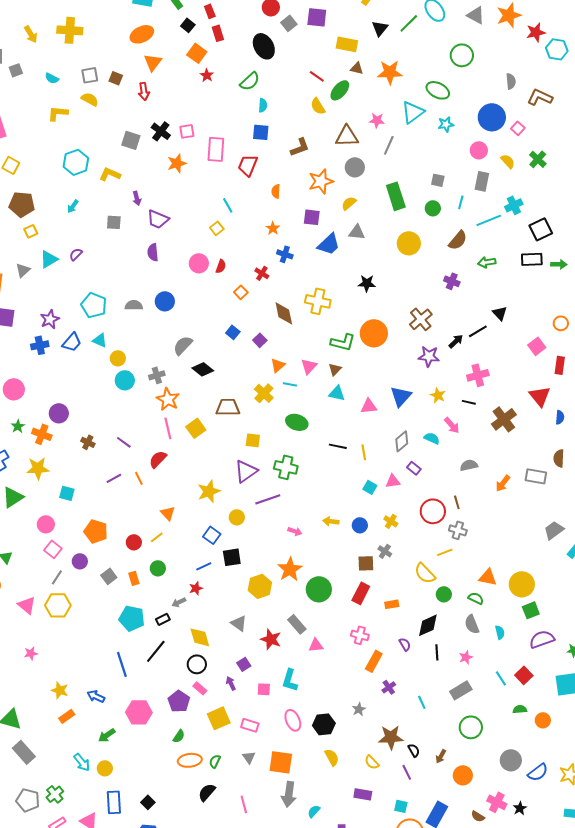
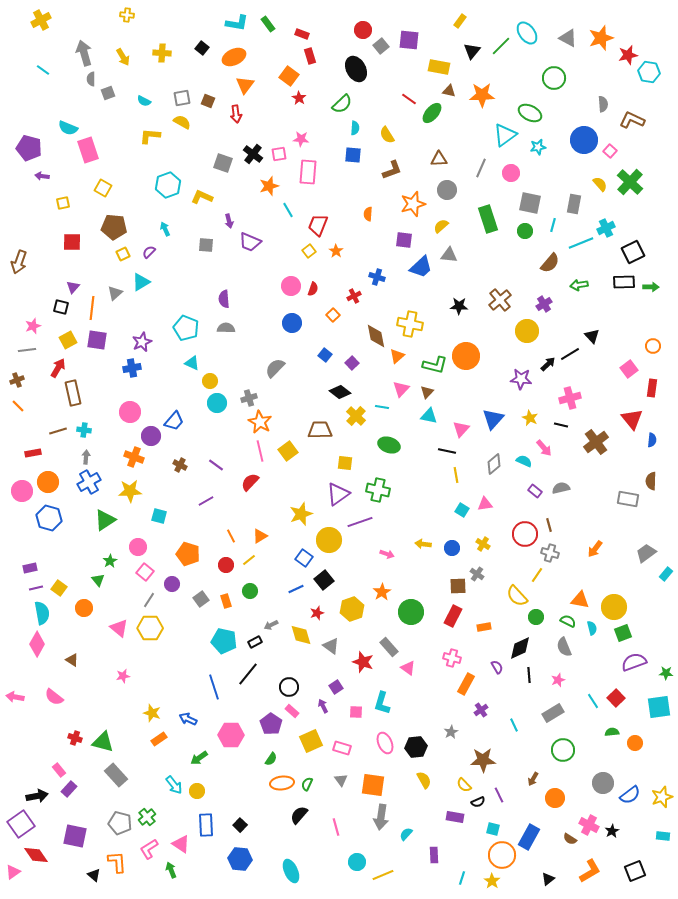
red rectangle: (210, 11) -> (302, 34), turned -48
black square: (188, 25) -> (202, 48), moved
yellow cross: (70, 30) -> (162, 53), size x0.7
yellow semicircle: (318, 106) -> (387, 135), moved
pink star: (377, 120) -> (301, 139), moved
brown triangle: (347, 136) -> (439, 159), size x0.7
pink circle: (479, 150) -> (511, 173), moved
green cross: (538, 159) -> (630, 182), size x1.5
red trapezoid: (248, 165) -> (318, 225), moved
gray square: (438, 180) -> (530, 203), size x1.6
cyan line: (228, 205) -> (288, 210), moved
cyan arrow: (73, 206) -> (165, 229), turned 120
orange star: (273, 228) -> (336, 251), moved
yellow circle: (409, 243) -> (527, 331), moved
purple semicircle: (153, 252) -> (224, 299), moved
purple semicircle: (76, 254) -> (149, 252), moved
red cross: (262, 273) -> (354, 296), turned 32
purple cross: (452, 281) -> (544, 304), turned 35
blue circle: (165, 301) -> (292, 323), moved
brown cross: (421, 319) -> (500, 300), moved
blue trapezoid: (72, 342) -> (174, 421), moved
orange triangle: (278, 365) -> (397, 356), moved
black diamond: (203, 369) -> (340, 392), moved
pink circle: (14, 389) -> (130, 412), moved
pink triangle: (369, 406) -> (461, 429), turned -42
green star: (18, 426) -> (110, 561), moved
black line: (338, 446) -> (447, 451), moved
purple rectangle: (414, 468) -> (535, 491), moved
orange line: (139, 478) -> (231, 536), moved
orange arrow: (503, 483) -> (595, 549), moved
orange triangle: (168, 513) -> (260, 536), turned 42
yellow circle: (237, 517) -> (329, 540), size x1.6
yellow line: (445, 552) -> (537, 575), turned -35
black square: (232, 557) -> (324, 580), turned -30
orange star: (290, 569) -> (382, 592), size x0.7
red star: (196, 588) -> (317, 613), moved
cyan semicircle: (500, 632) -> (592, 628), moved
yellow diamond: (200, 637) -> (301, 635), moved
pink triangle: (316, 645) -> (408, 668), turned 42
black semicircle: (414, 750) -> (478, 802), moved, turned 96

